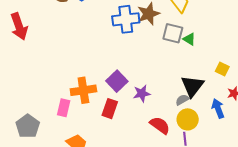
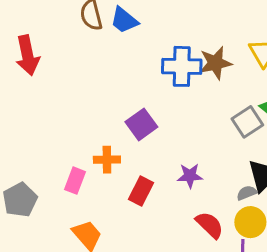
gray square: (173, 33) -> (247, 122), moved, turned 35
purple square: (117, 81) -> (141, 124), moved
orange cross: (83, 90) -> (107, 160), size x0.7

